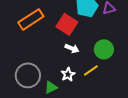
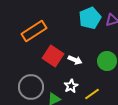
red square: (67, 24) -> (53, 56), moved
yellow line: (91, 70) -> (92, 94), moved

